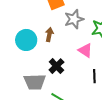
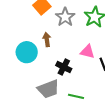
pink triangle: (85, 50) -> (87, 52), moved

